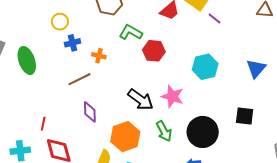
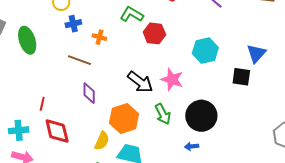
brown line: (79, 79) -> (79, 60), turned 45
black square: (245, 116) -> (241, 77), moved

